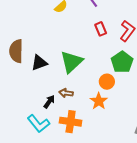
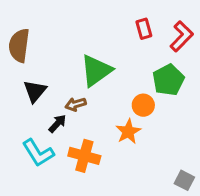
black triangle: (39, 63) -> (35, 91), moved, turned -36
brown arrow: (66, 93) -> (76, 104), moved, turned -32

